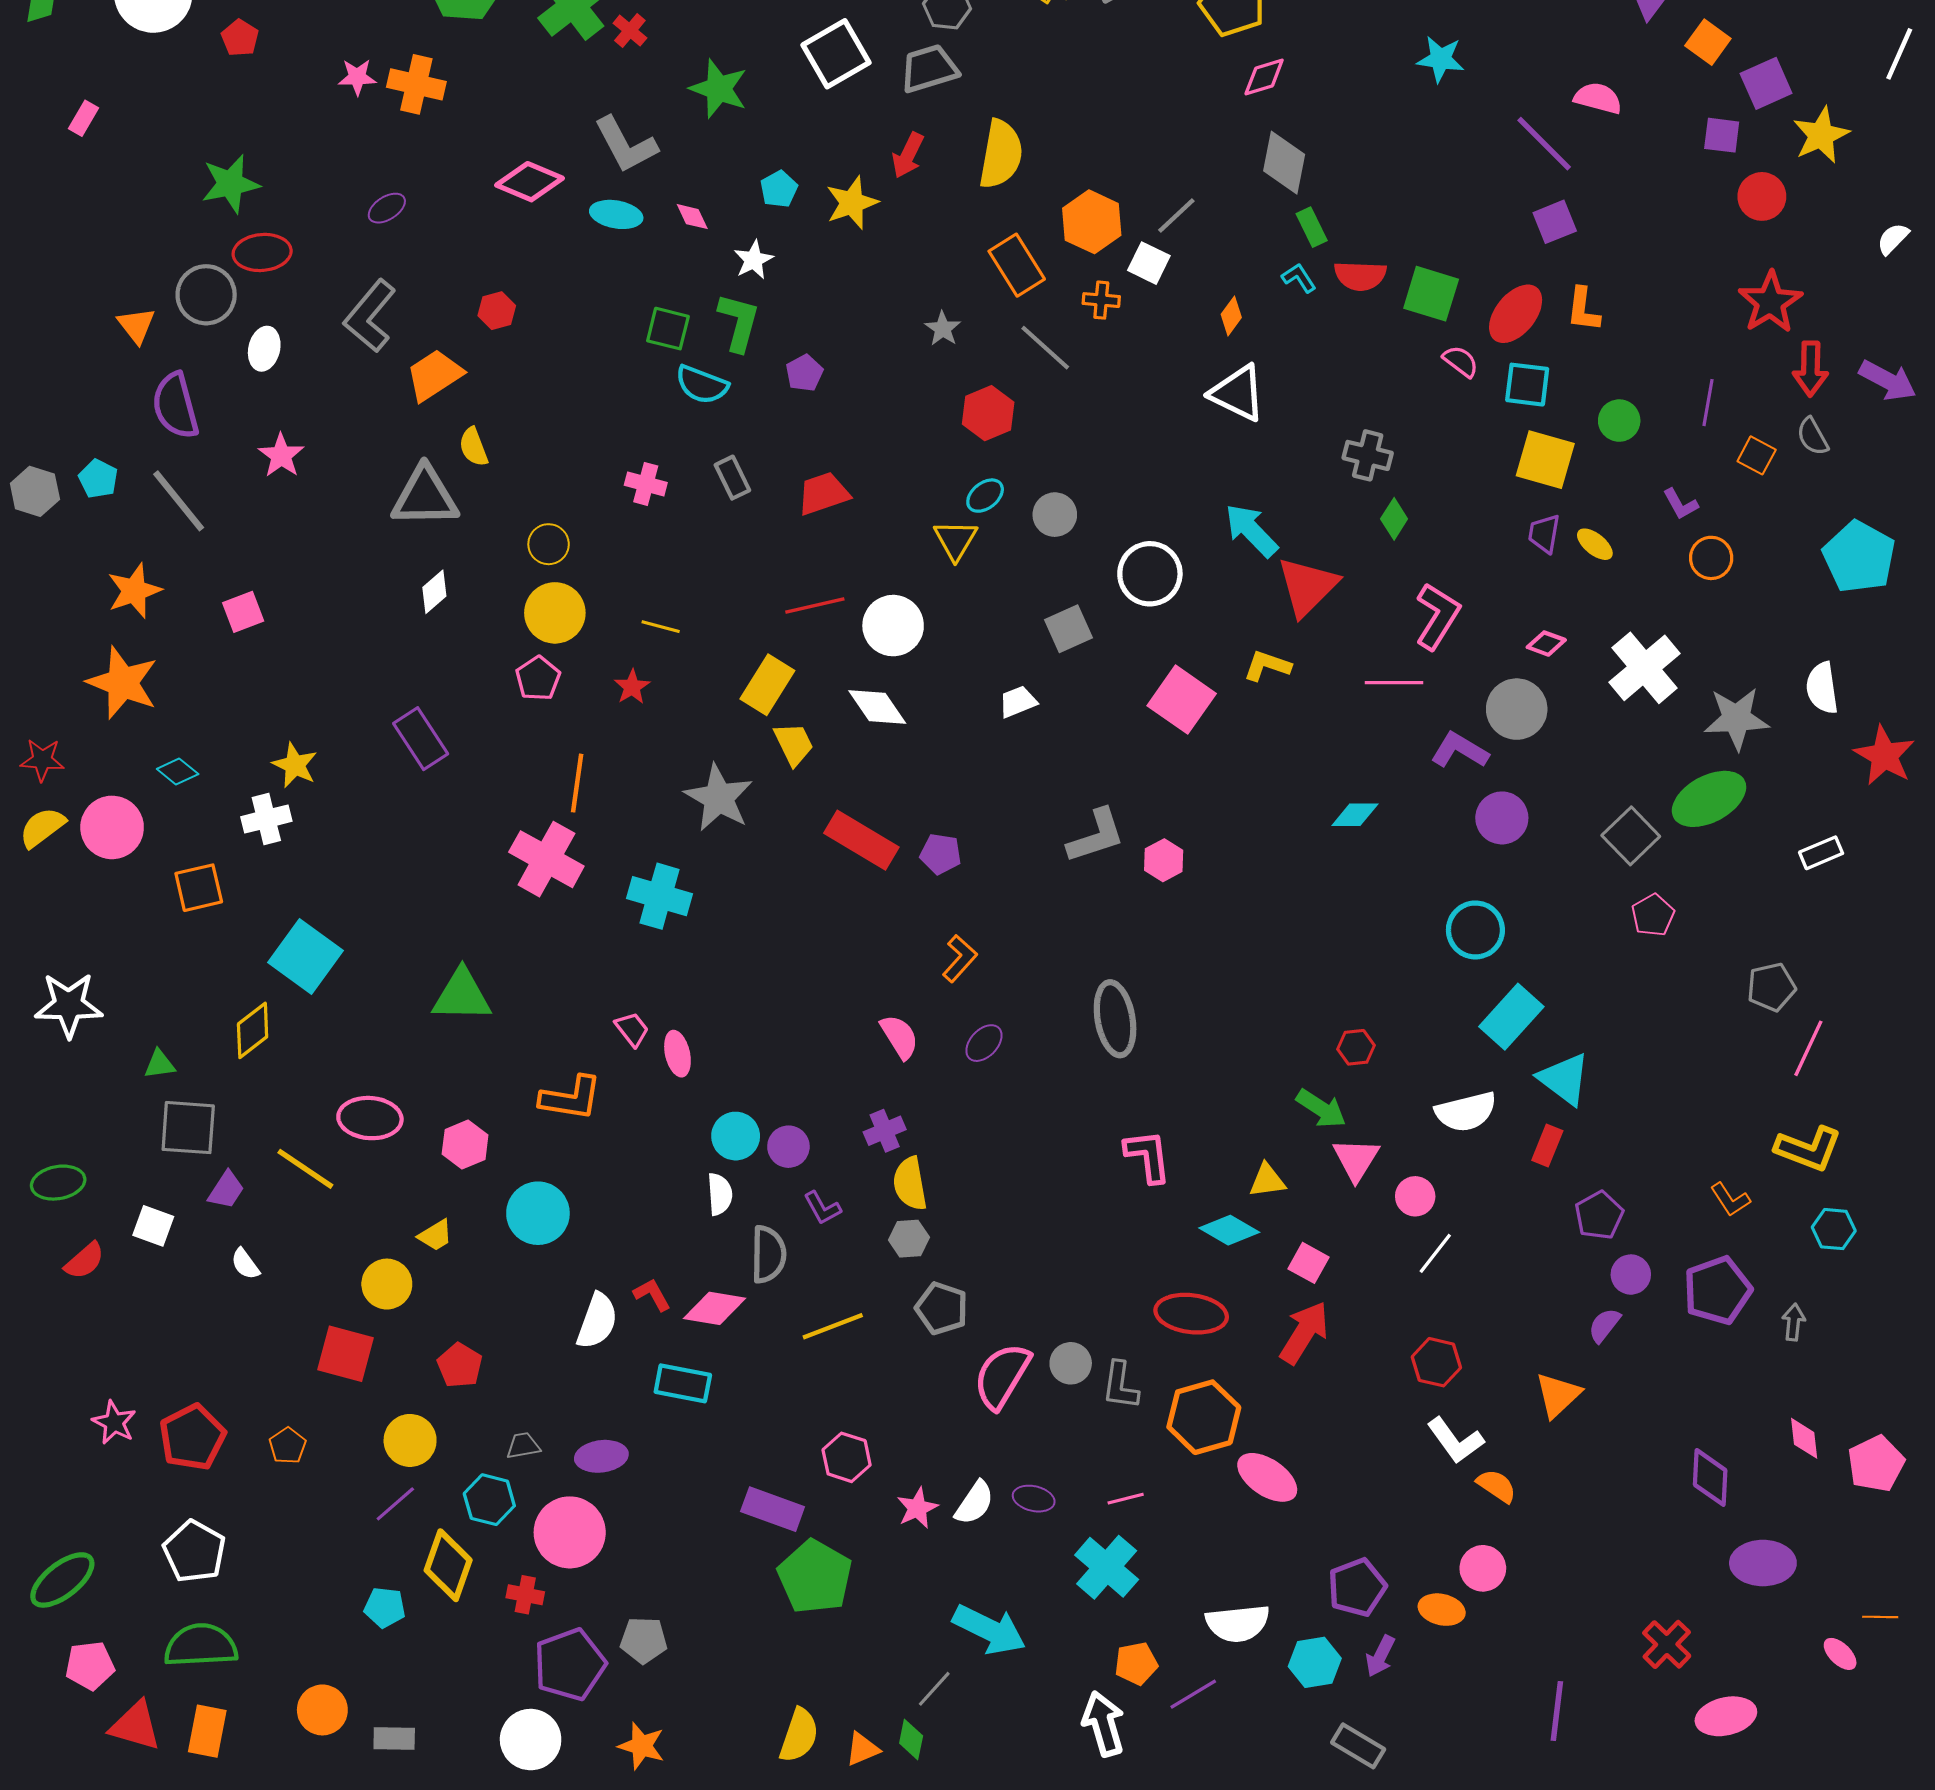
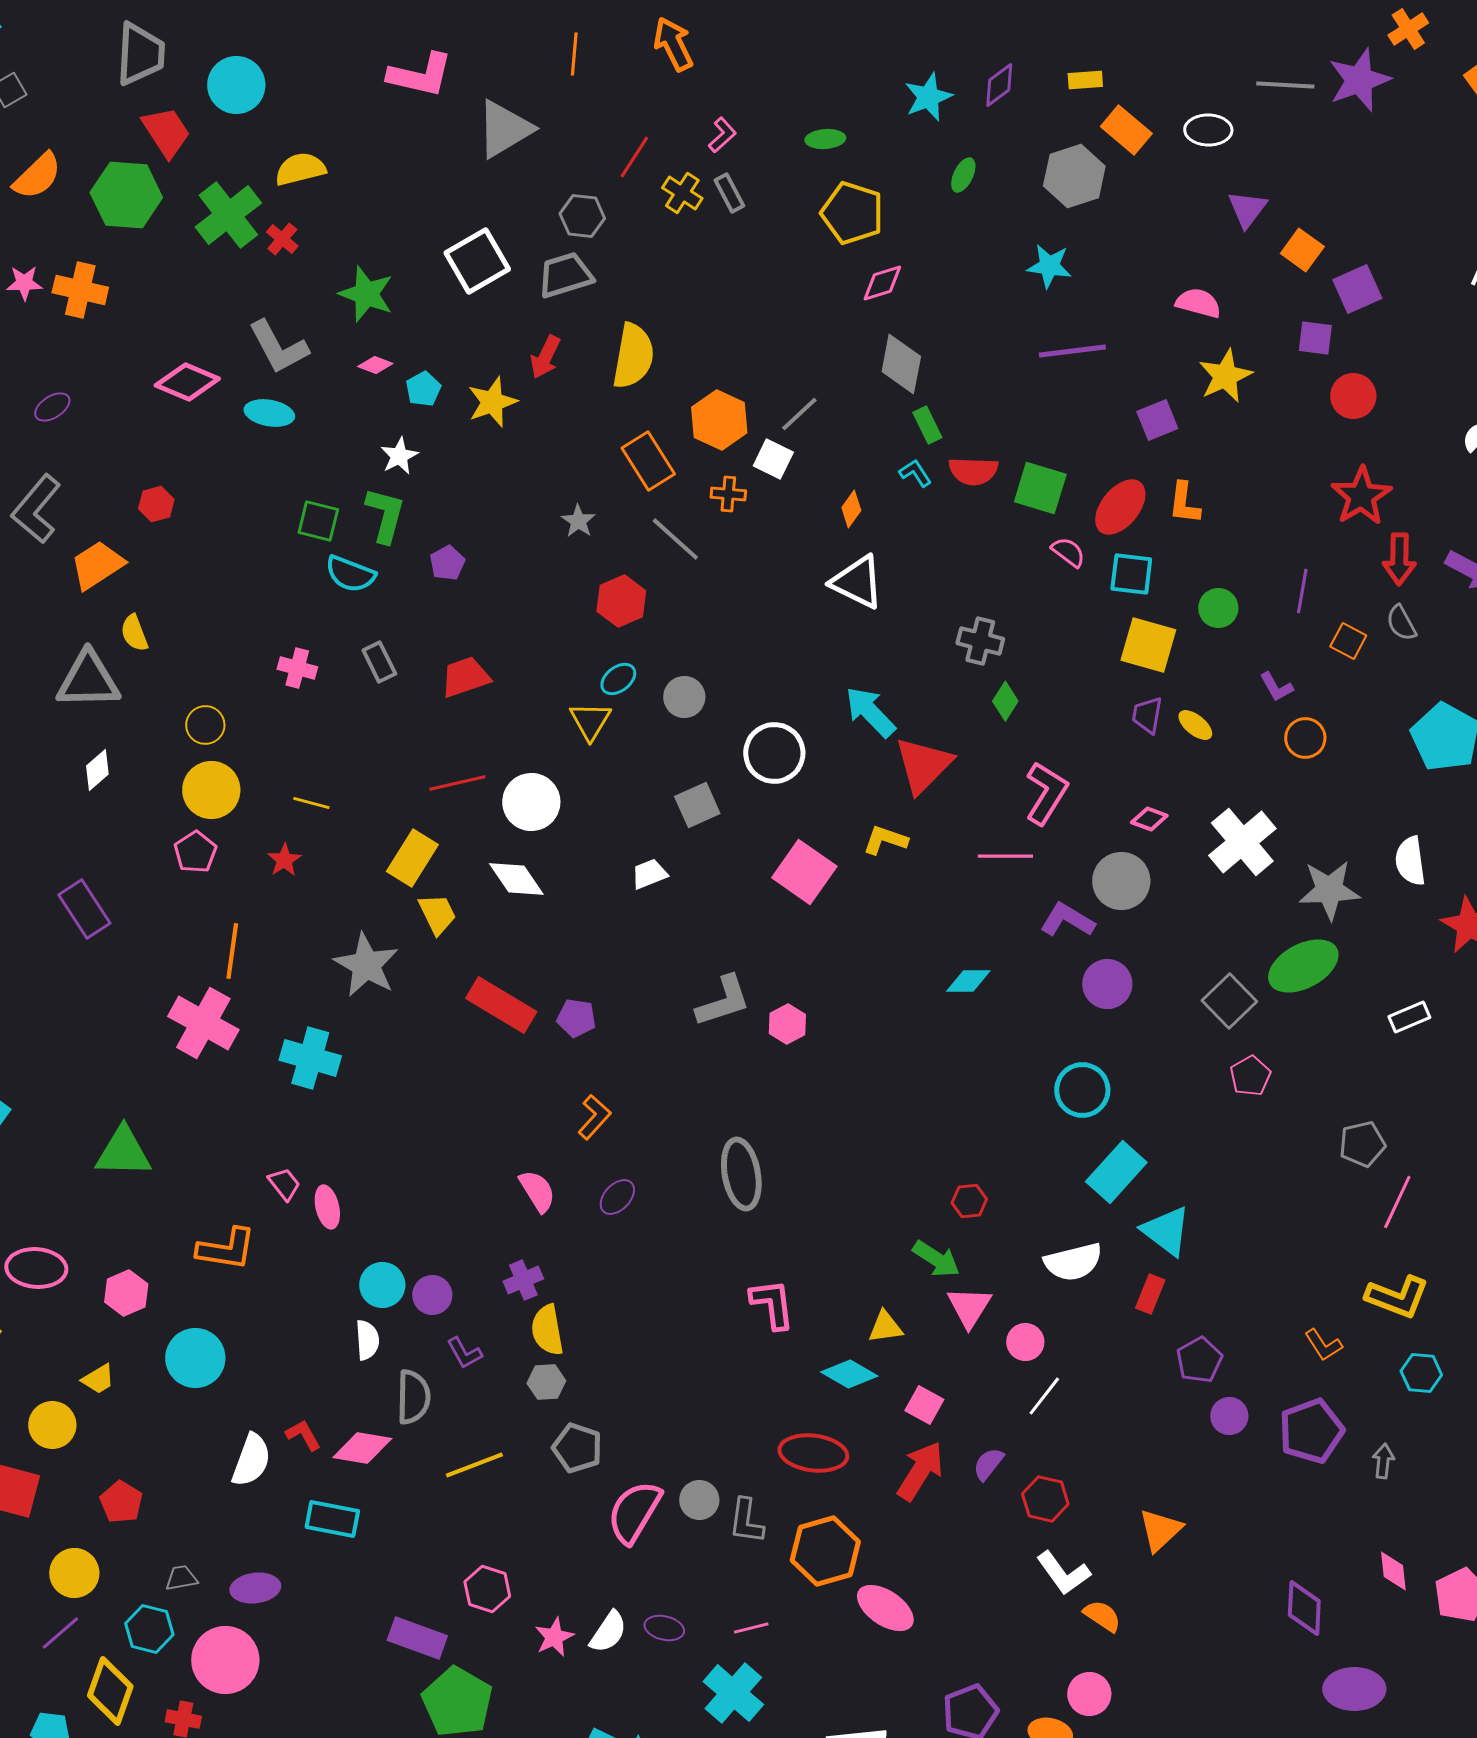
yellow star: (1821, 135) -> (1225, 376), moved
purple line: (1544, 144) -> (1072, 351), moved, turned -52
pink diamond: (692, 217) -> (375, 365), moved, turned -44
purple semicircle: (1604, 1325) -> (988, 1464), moved

